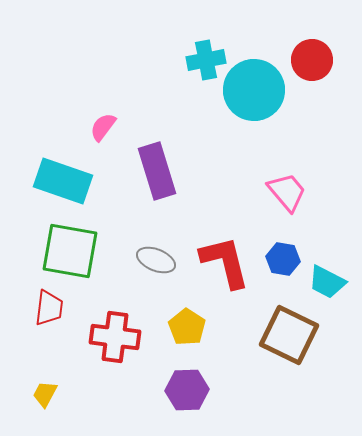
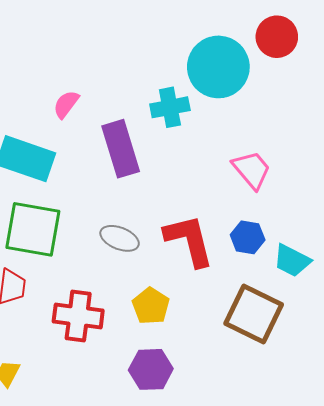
cyan cross: (206, 60) -> (170, 107), moved

